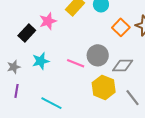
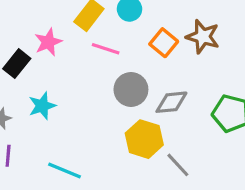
pink line: (76, 63) -> (106, 49), moved
gray line: (132, 98) -> (178, 165), moved

